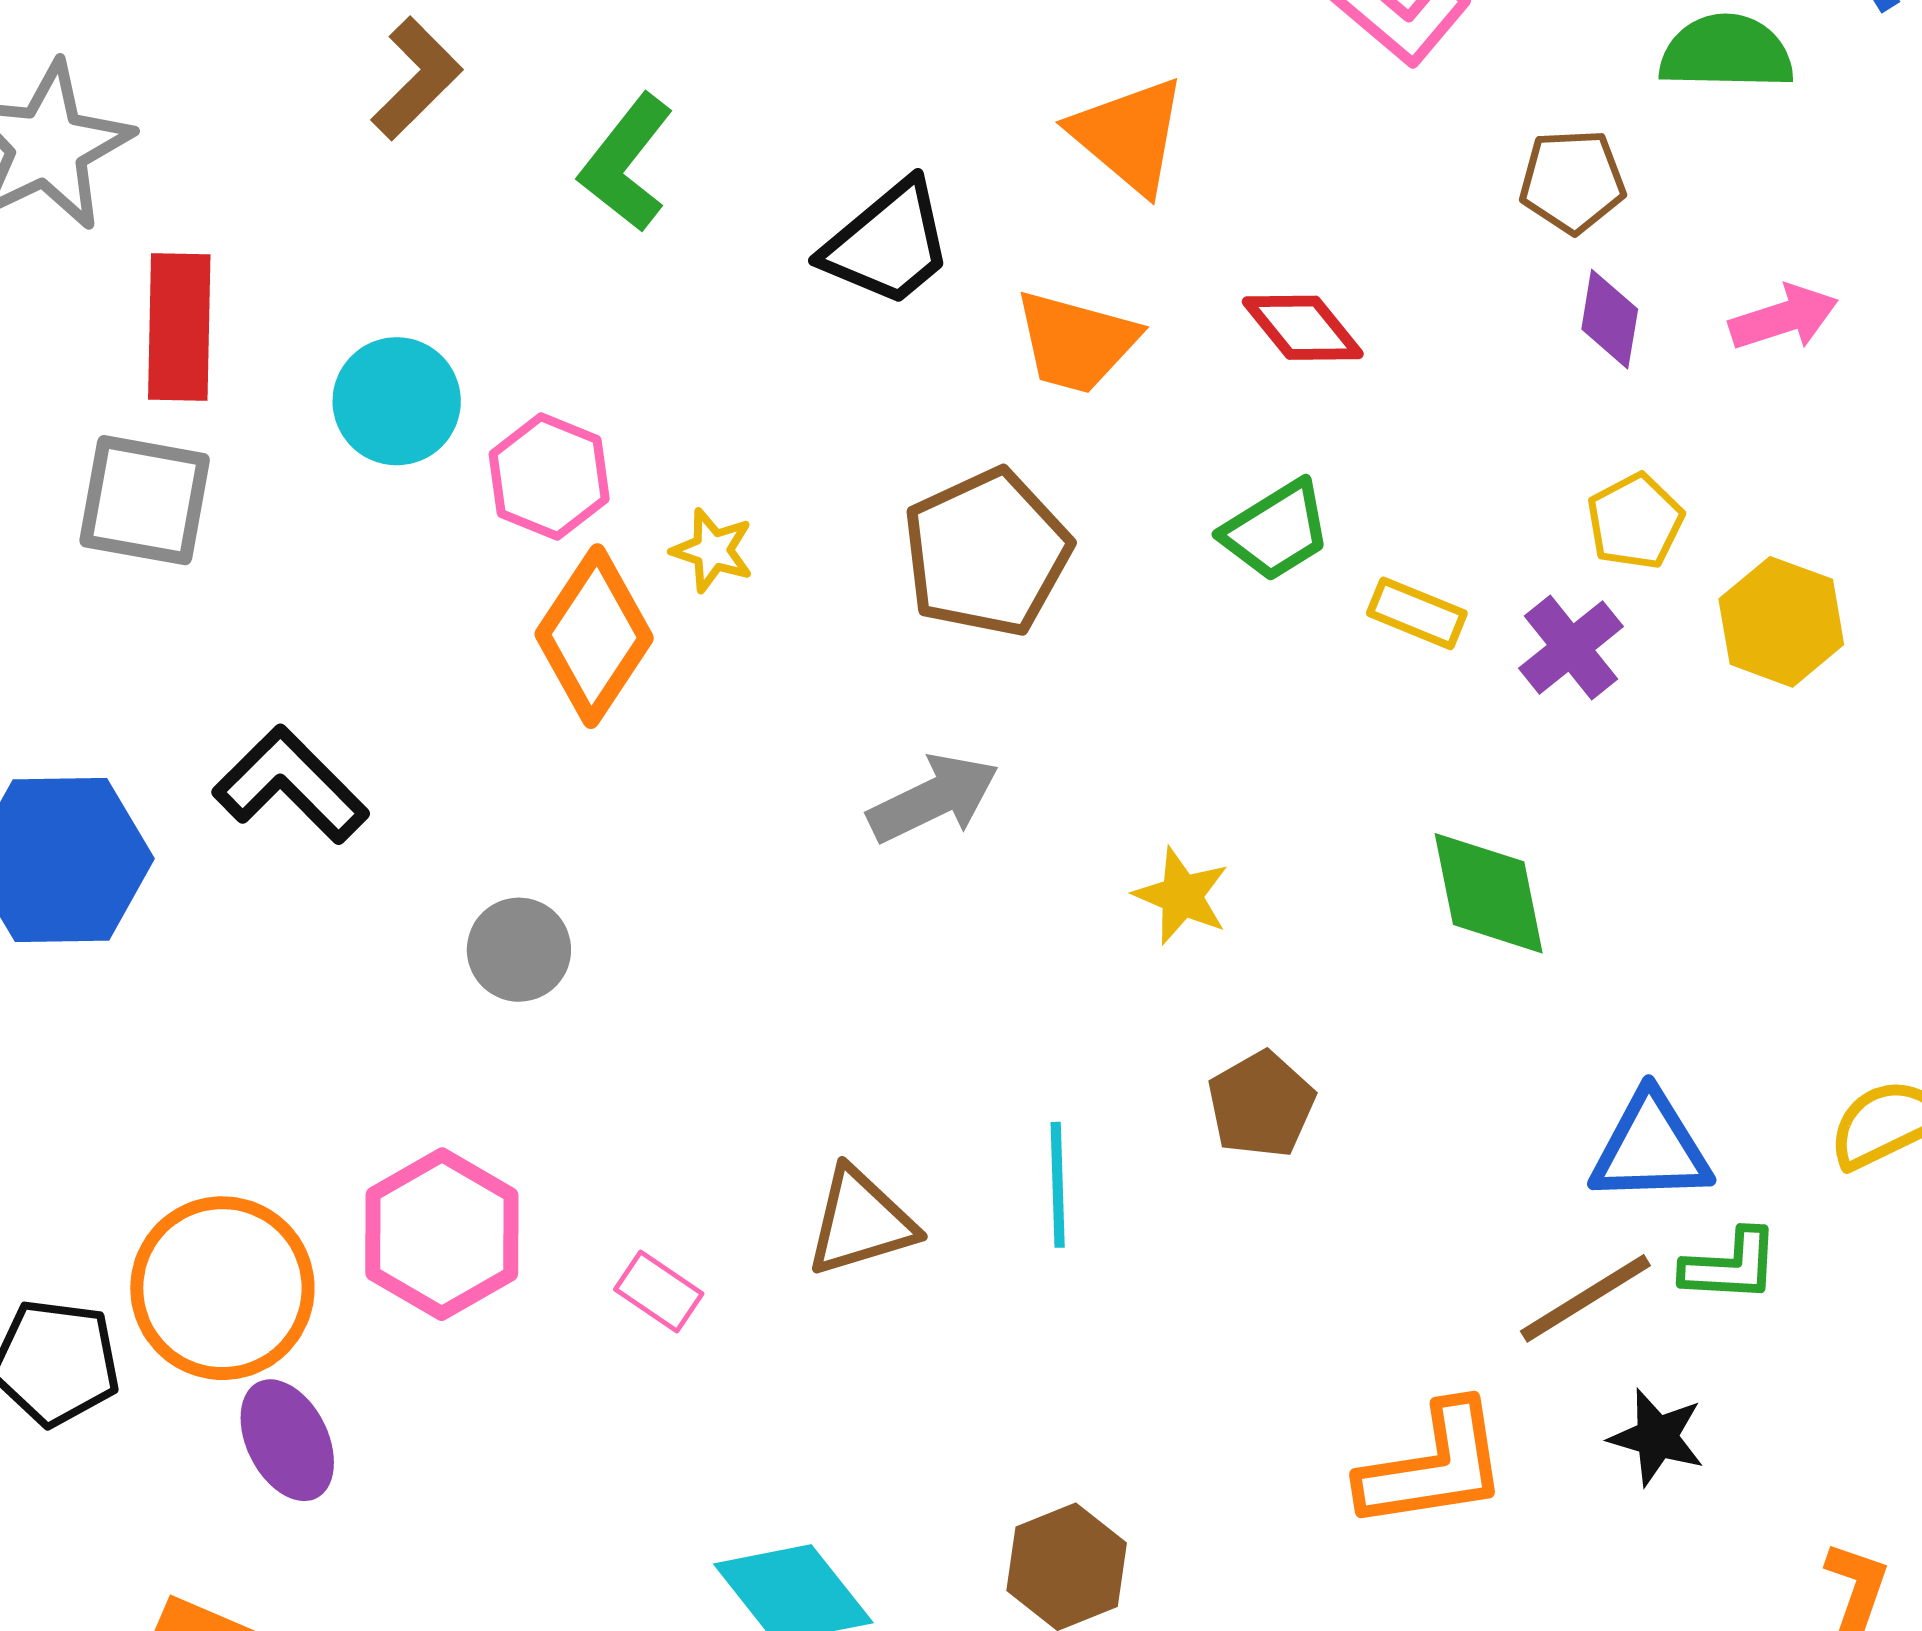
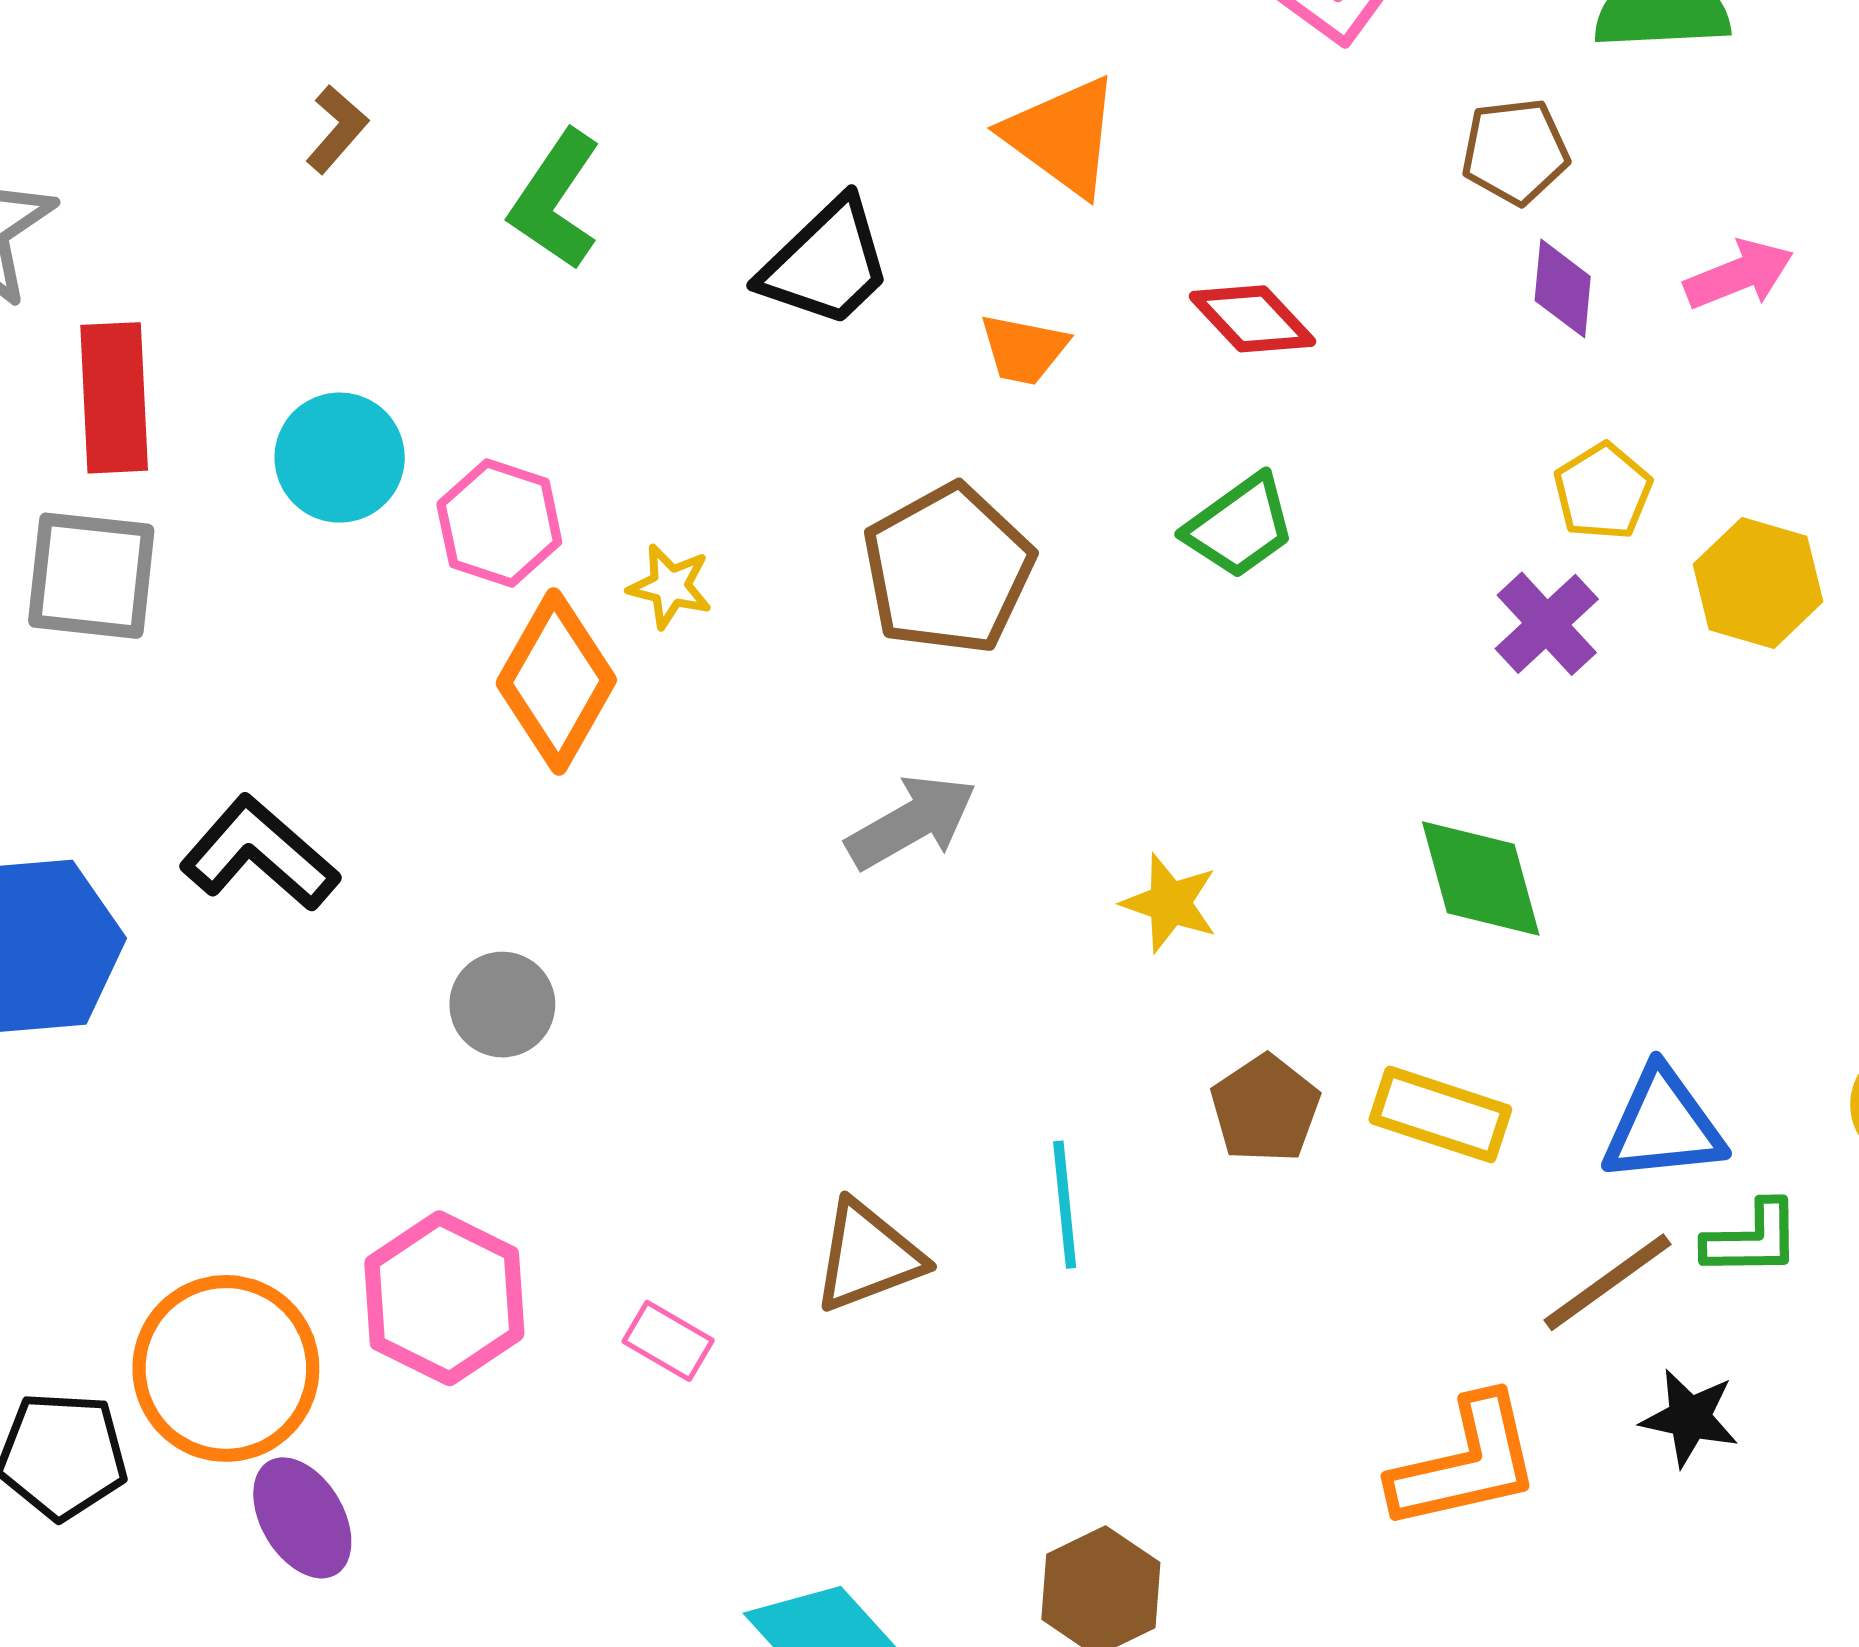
brown L-shape: (417, 78) -> (337, 129), size x0.7
orange trapezoid: (1076, 342) -> (1024, 349), size x0.7
yellow rectangle: (1417, 613) -> (1440, 1114), moved, size x1.4

